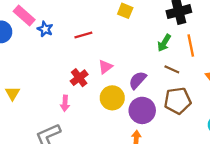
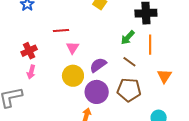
red line: (83, 35) -> (61, 30), moved
pink triangle: (105, 67) -> (73, 48), turned -32
red cross: (79, 78) -> (29, 51), moved

